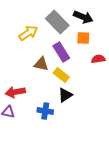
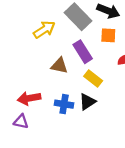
yellow rectangle: (61, 75) -> (93, 78), moved
blue cross: (45, 111) -> (64, 104), moved

